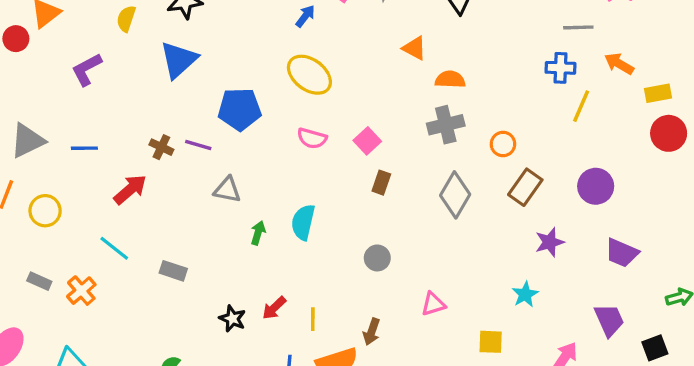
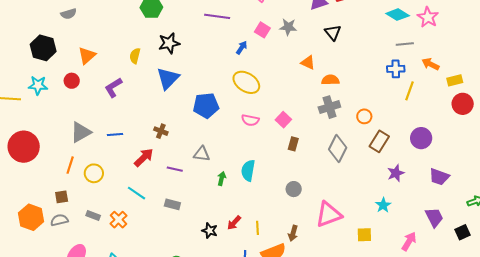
red circle: (16, 39) -> (72, 81), moved
purple line: (198, 145) -> (175, 169), moved
pink triangle: (433, 304) -> (329, 214), size x1.8

